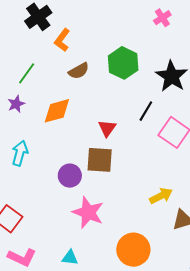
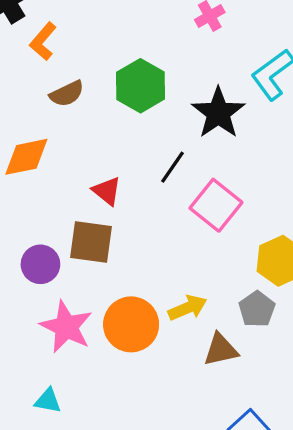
red triangle: (107, 128) -> (107, 191), turned -30
orange circle: (133, 250) -> (131, 324), moved
cyan triangle: (70, 258) -> (48, 401), moved

